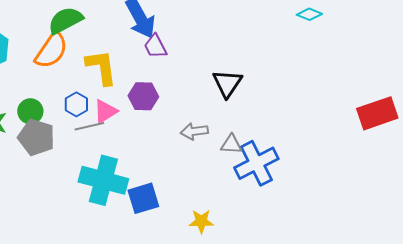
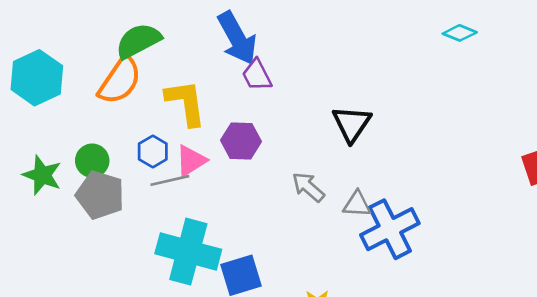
gray arrow: (194, 131) -> (308, 187), turned 48

